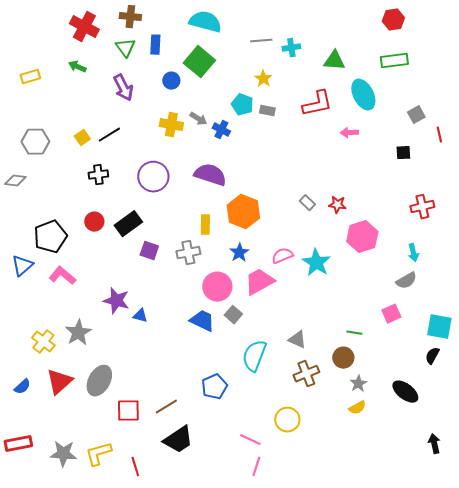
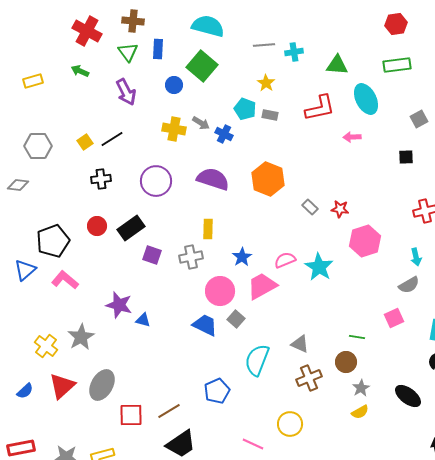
orange hexagon: (243, 212) -> (268, 179), moved

